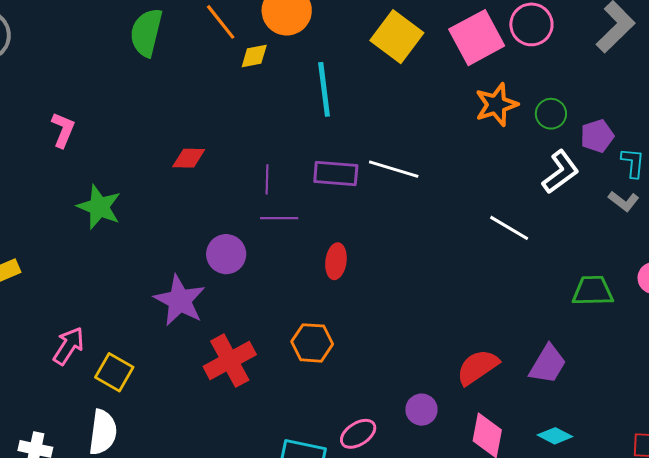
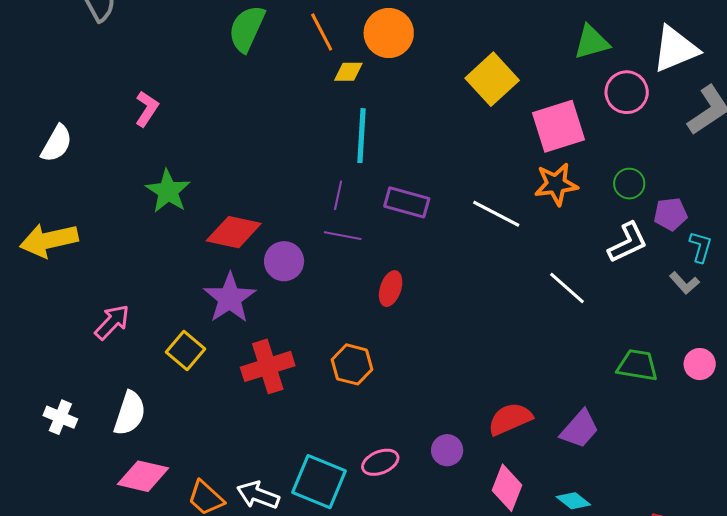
pink square: (477, 38) -> (558, 126), moved
cyan line: (324, 89) -> (362, 136), moved
orange star: (496, 105) -> (556, 184), moved
red diamond: (189, 158) -> (234, 232), moved, size x1.6
white line: (394, 169) -> (496, 214), moved
yellow square: (114, 372) -> (186, 351), moved

